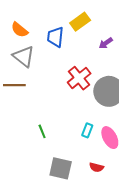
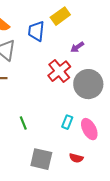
purple arrow: (106, 43) -> (77, 47), moved

